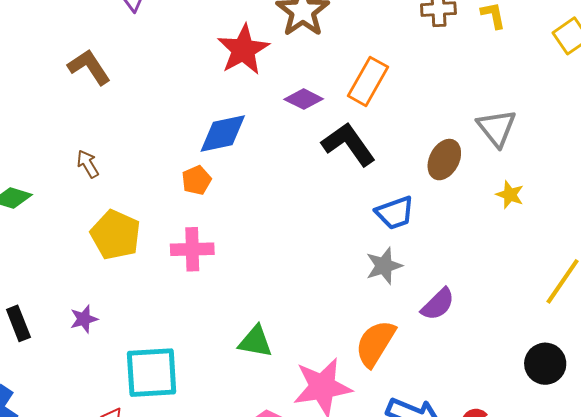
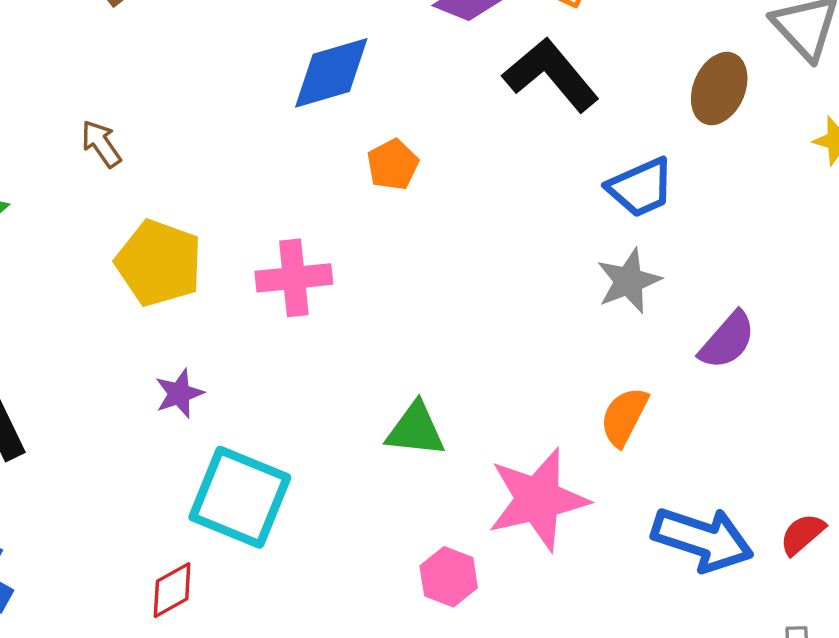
orange pentagon: (197, 180) -> (393, 165), moved
purple star: (84, 319) -> (179, 393), moved
orange semicircle: (375, 343) -> (624, 417), size x0.7
cyan square: (152, 373) -> (240, 497), turned 30

